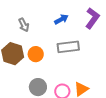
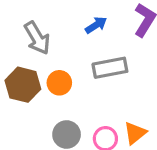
gray arrow: (24, 25) -> (37, 38), size x1.5

